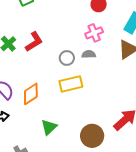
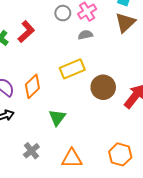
gray circle: (67, 58) -> (63, 13), moved
brown circle: (92, 136) -> (103, 87), moved

